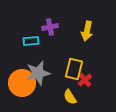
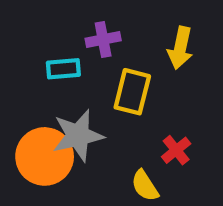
yellow rectangle: (74, 69) -> (132, 92), moved

